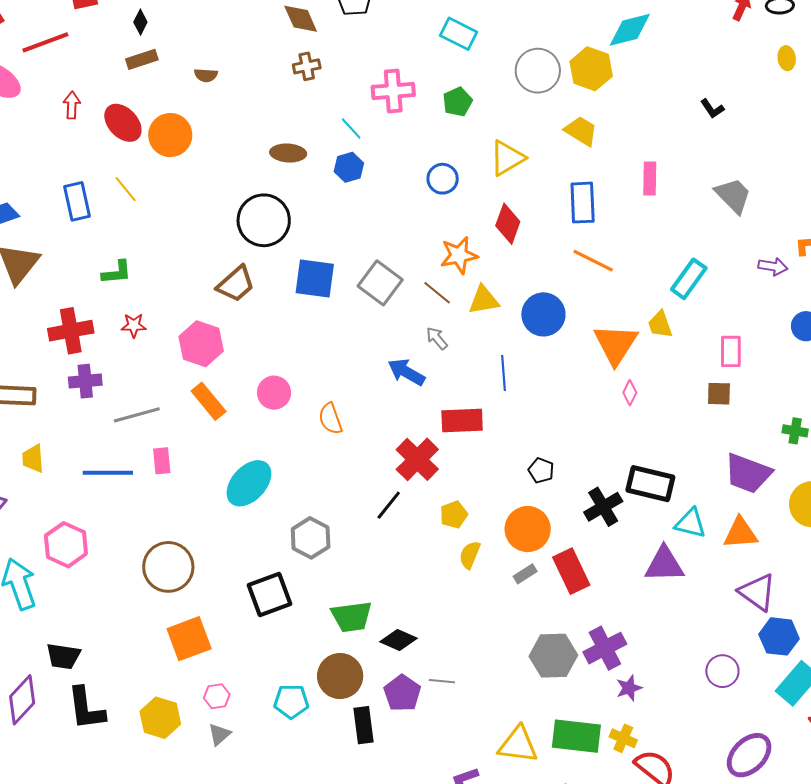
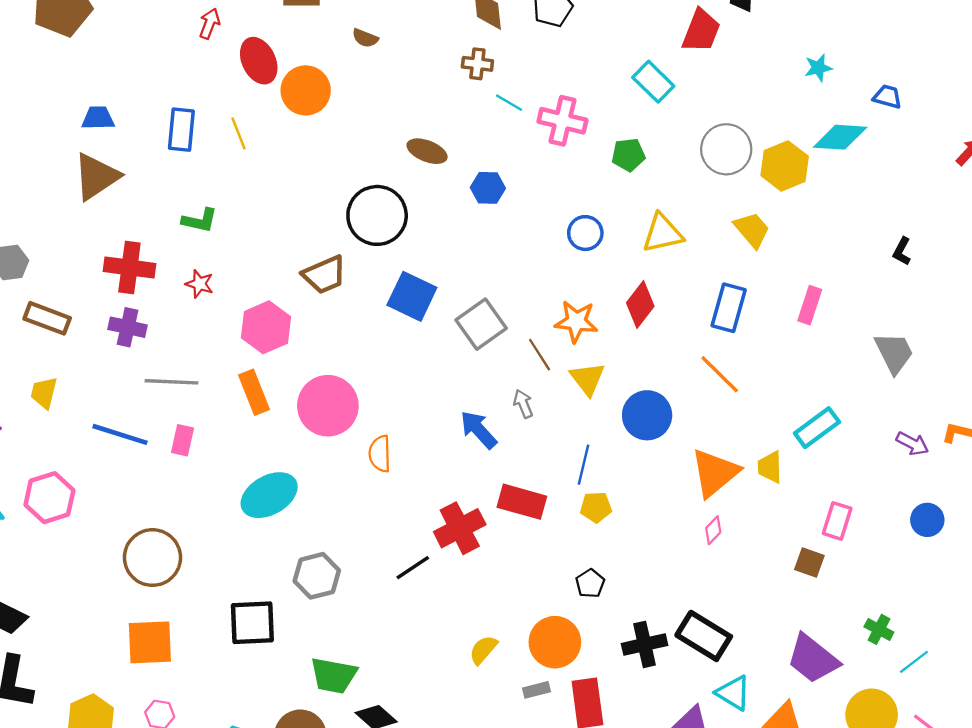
black L-shape: (712, 109) -> (902, 251), turned 45
cyan line: (351, 129) -> (509, 103), moved, turned -35
yellow triangle: (484, 300) -> (587, 379), turned 44
pink circle: (274, 393) -> (328, 406), size x1.6
yellow pentagon: (454, 515) -> (596, 507), moved

